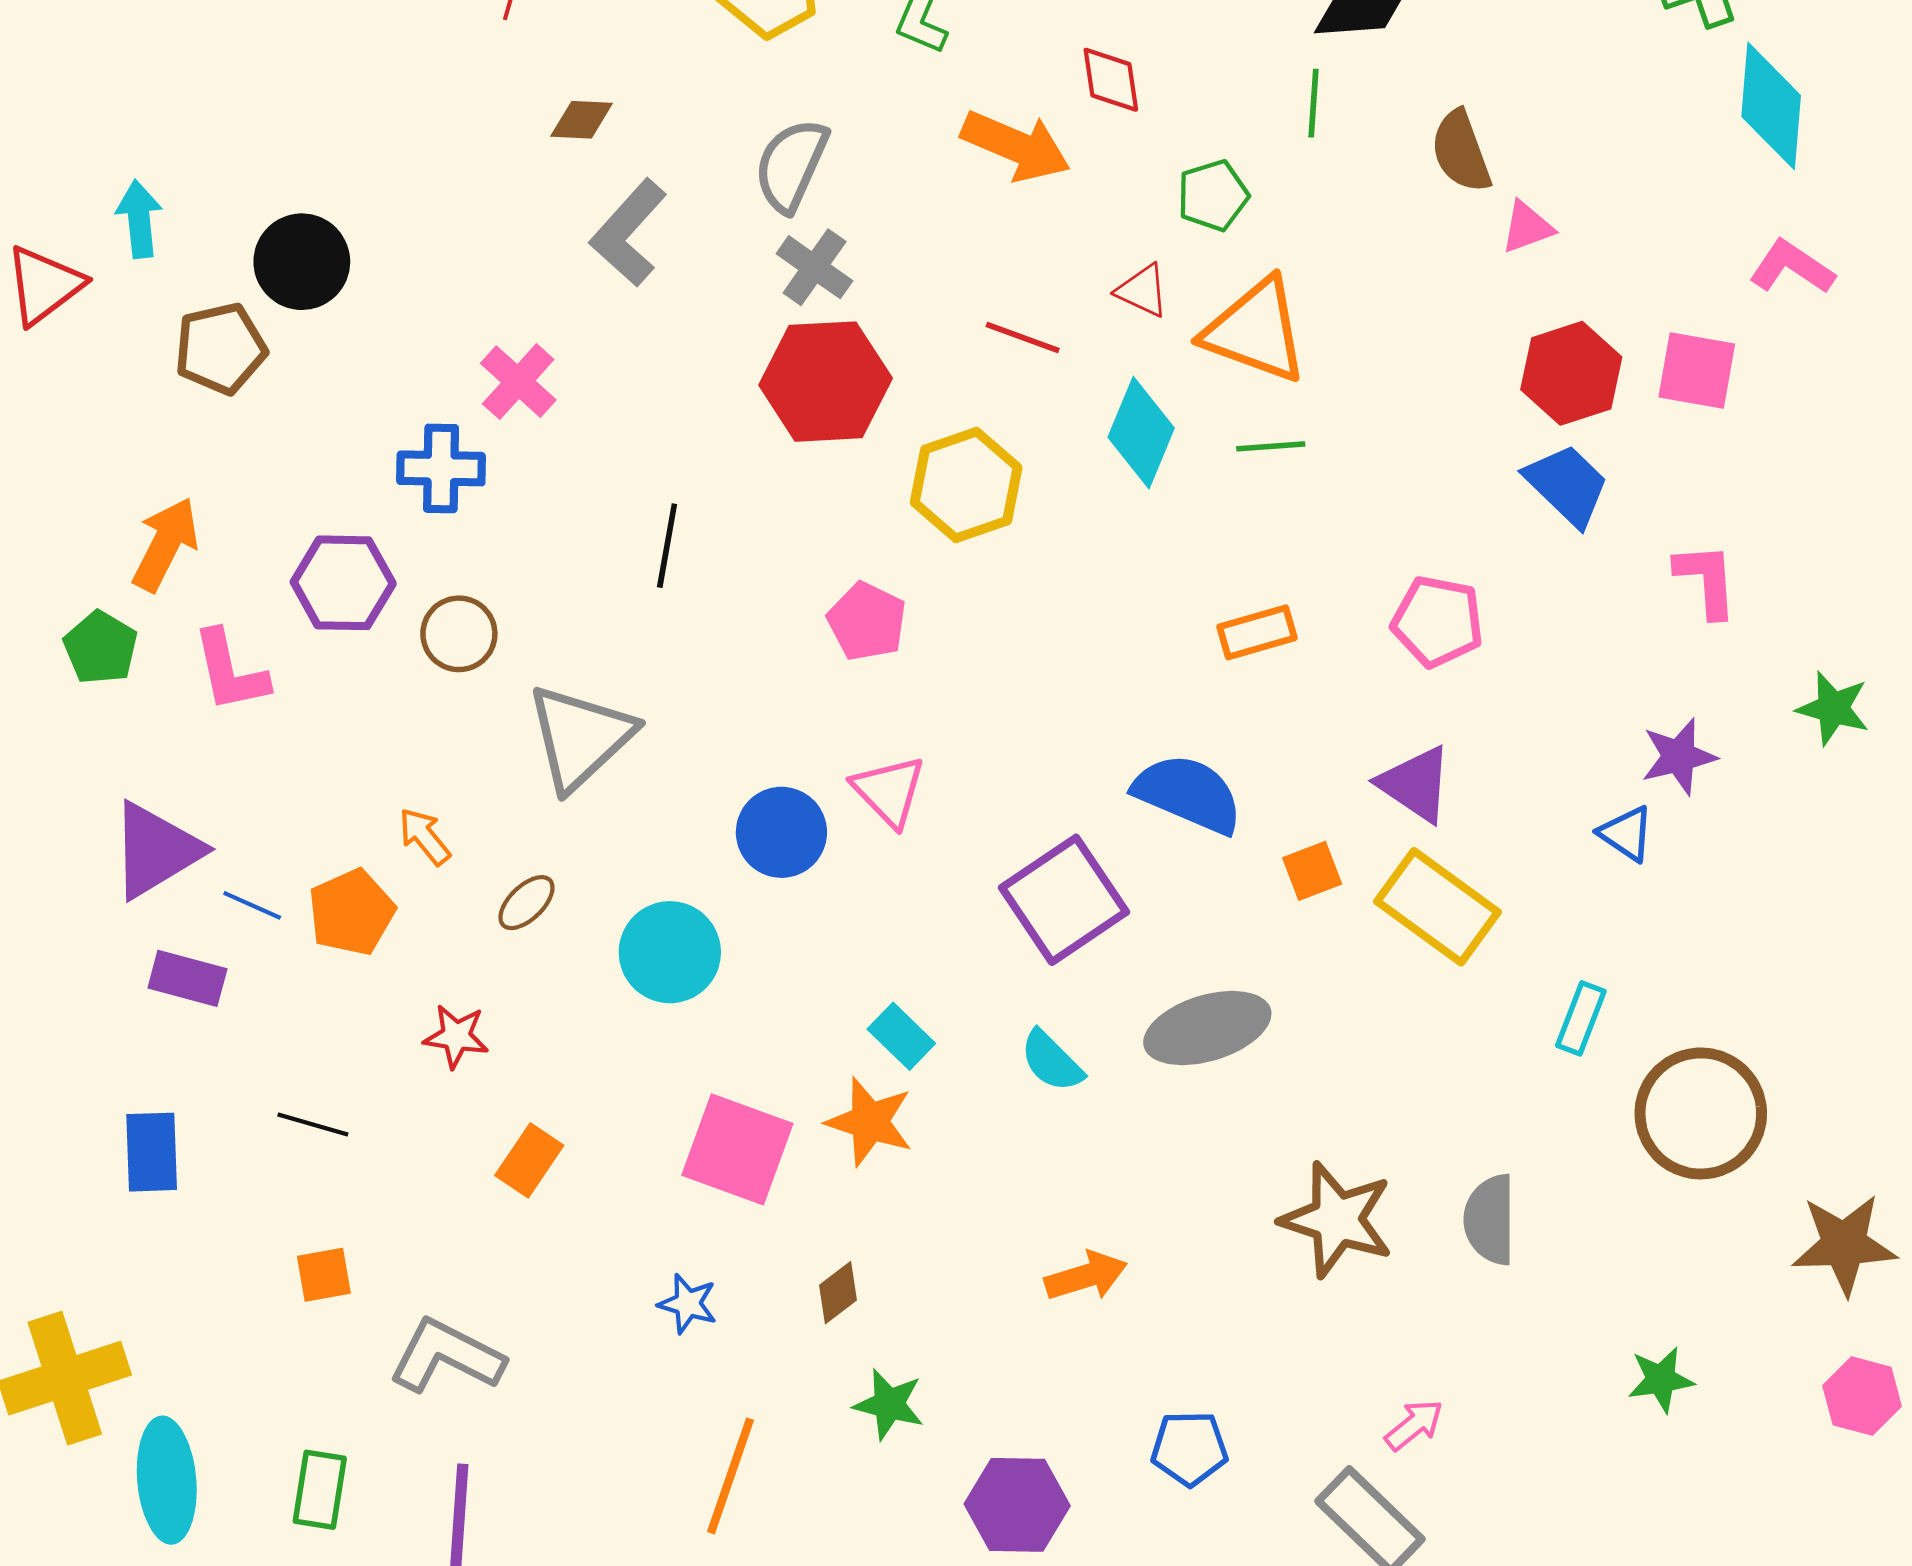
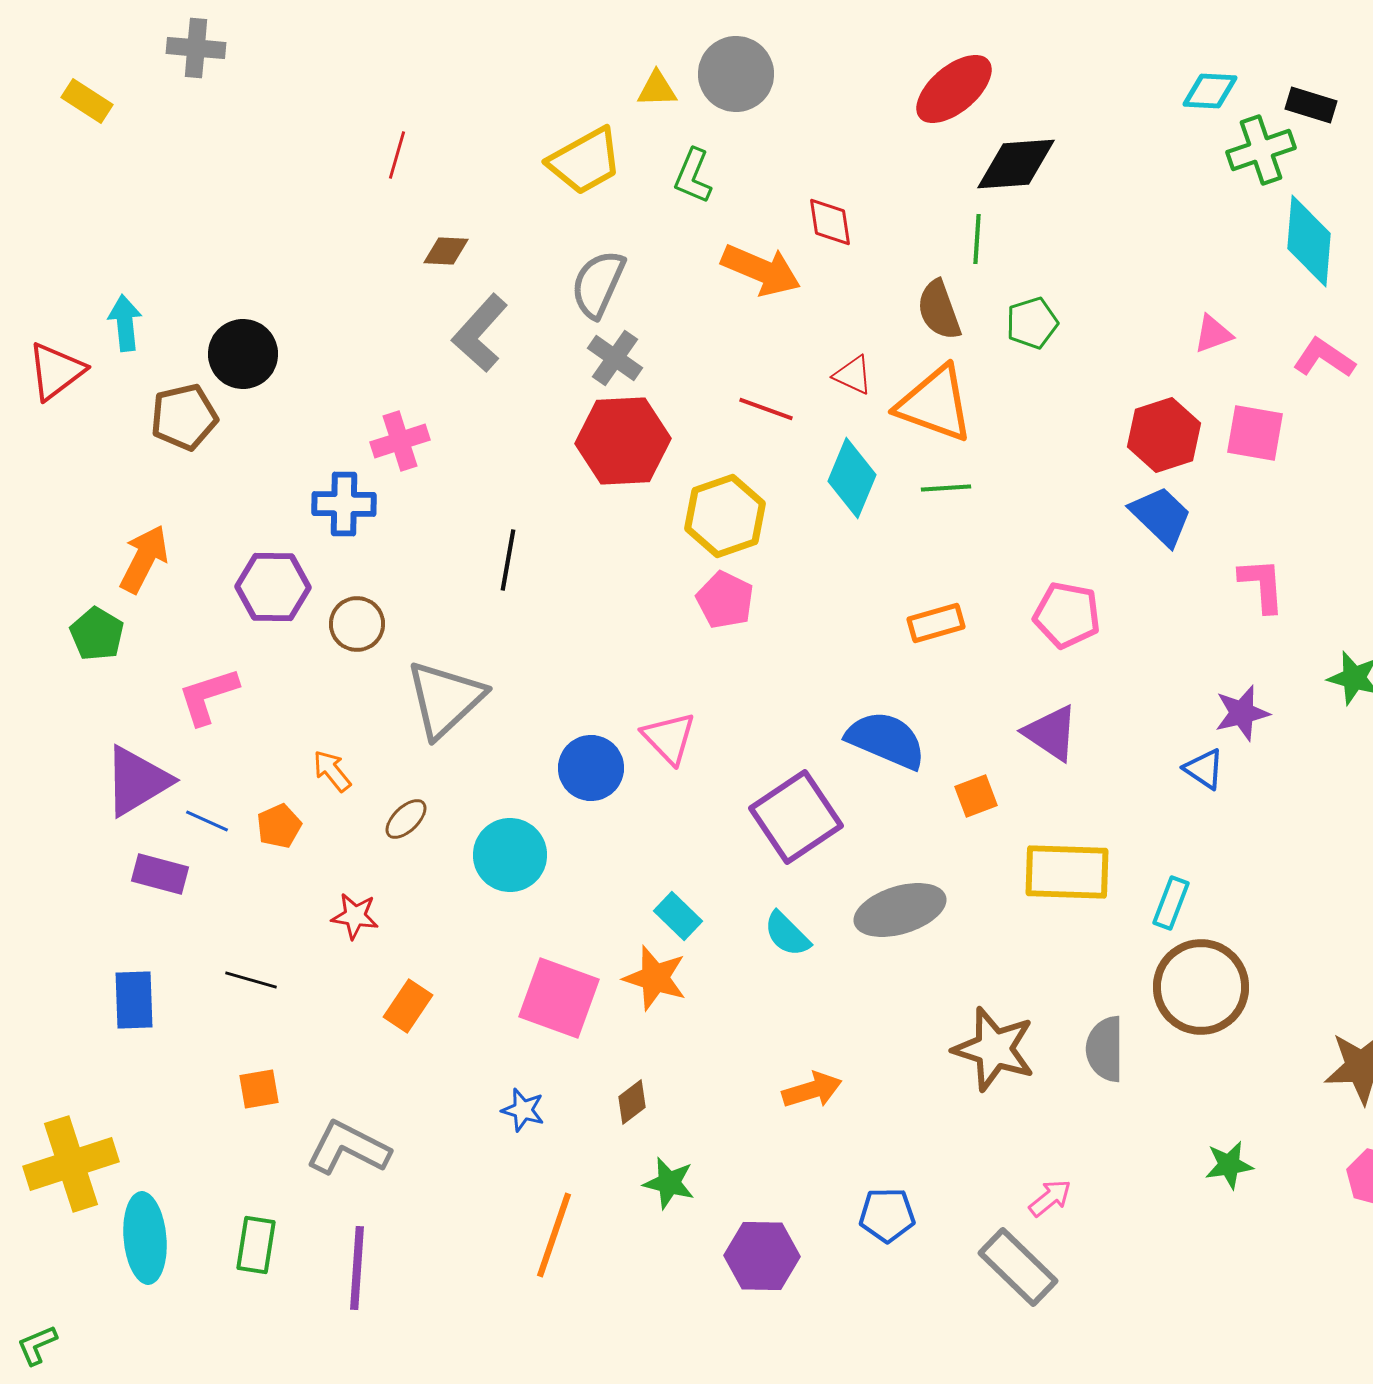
brown semicircle: (1461, 151) -> (939, 310), moved
green pentagon: (1213, 196) -> (1032, 323), moved
pink triangle: (1527, 227) -> (1213, 334), moved
pink cross: (518, 382) -> (400, 441), turned 30
pink pentagon: (867, 621) -> (725, 600), moved
pink L-shape: (230, 671) -> (208, 696), moved, turned 84
yellow rectangle: (1438, 907) -> (1067, 872), moved, turned -34
orange pentagon: (351, 912) -> (279, 826), size x0.7
brown circle: (1701, 1113) -> (1201, 987), moved

